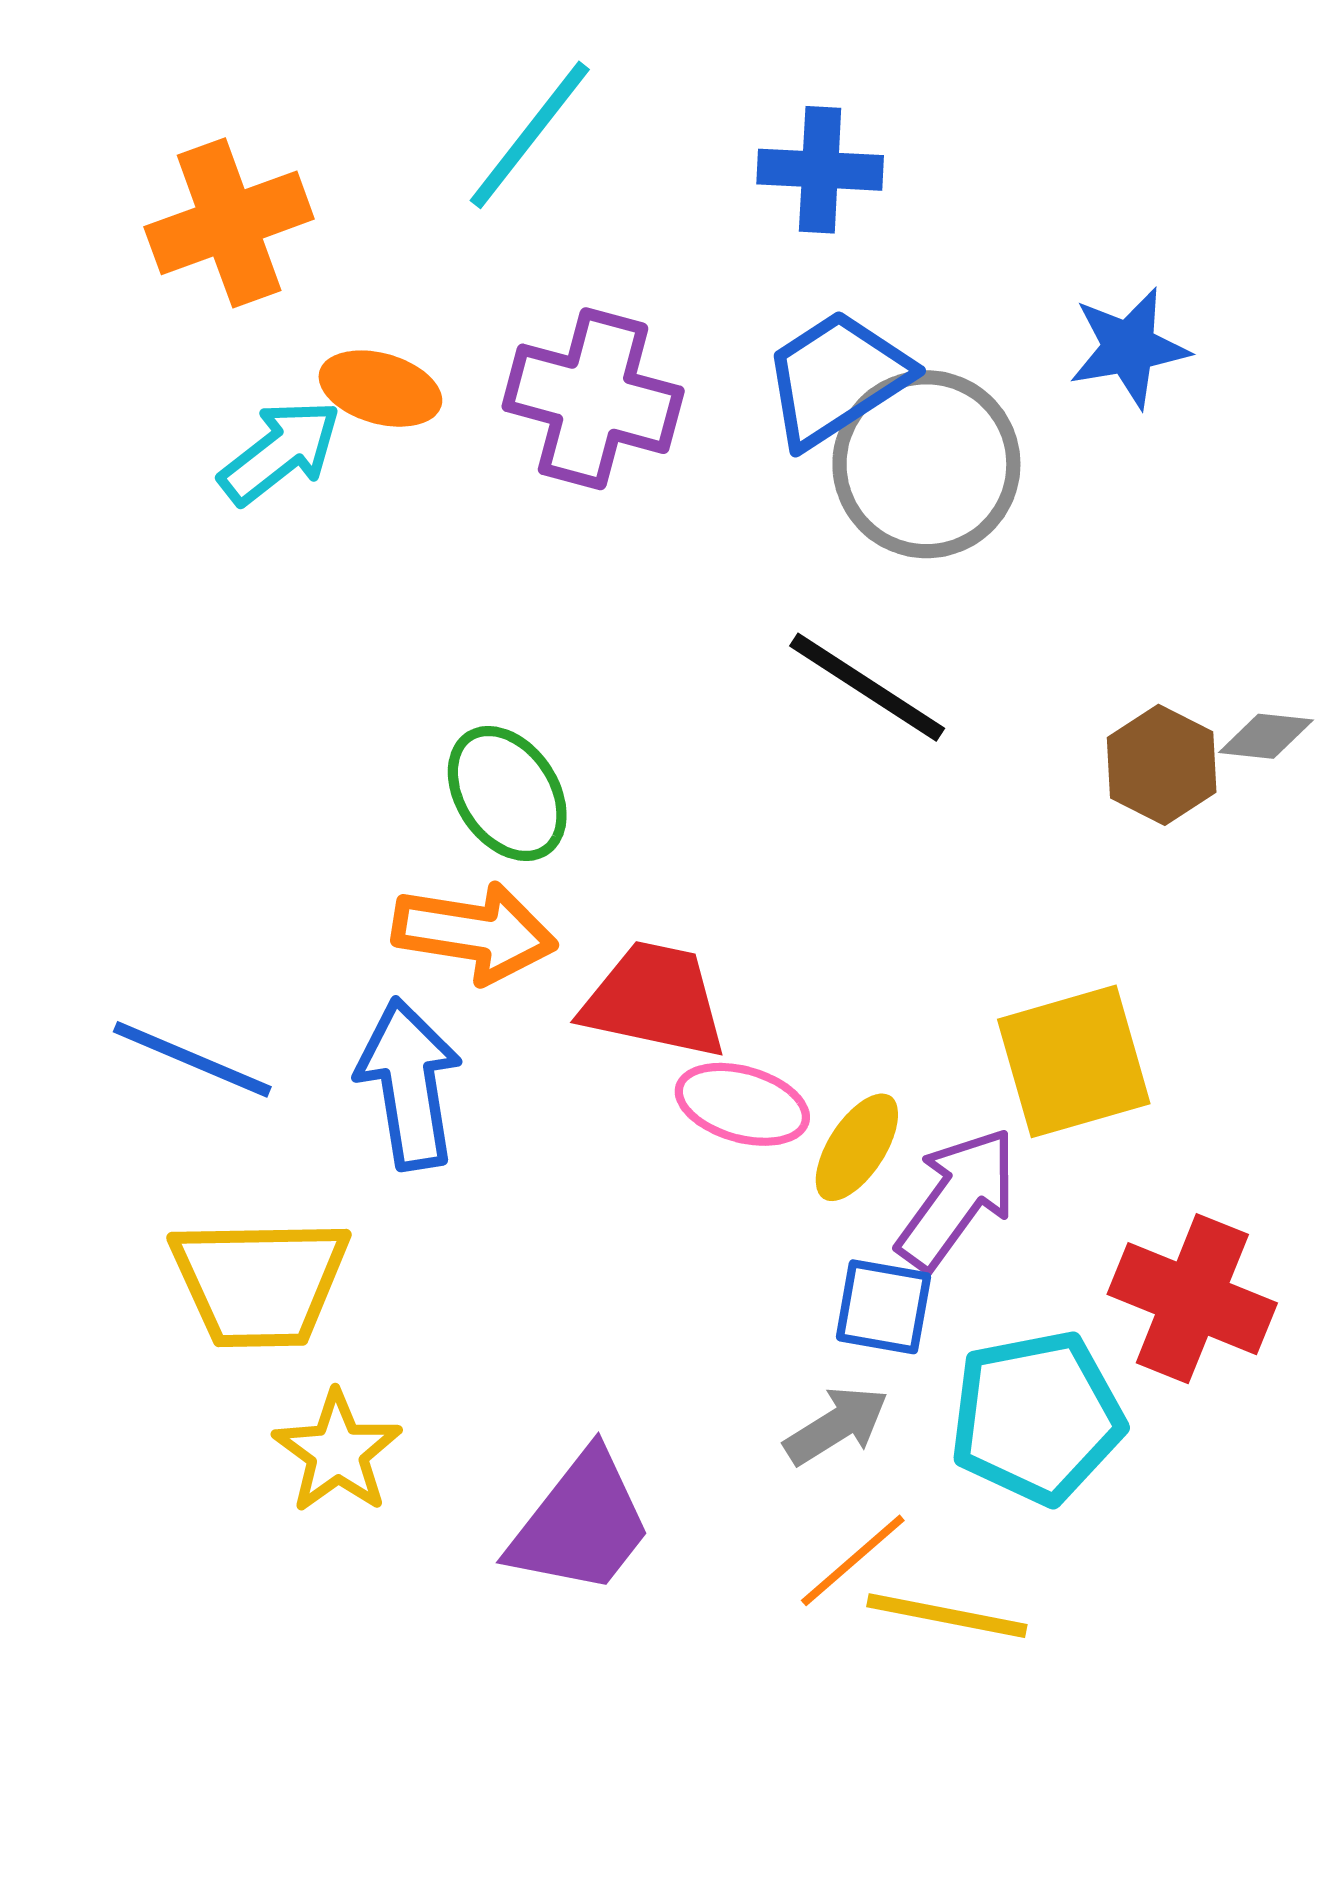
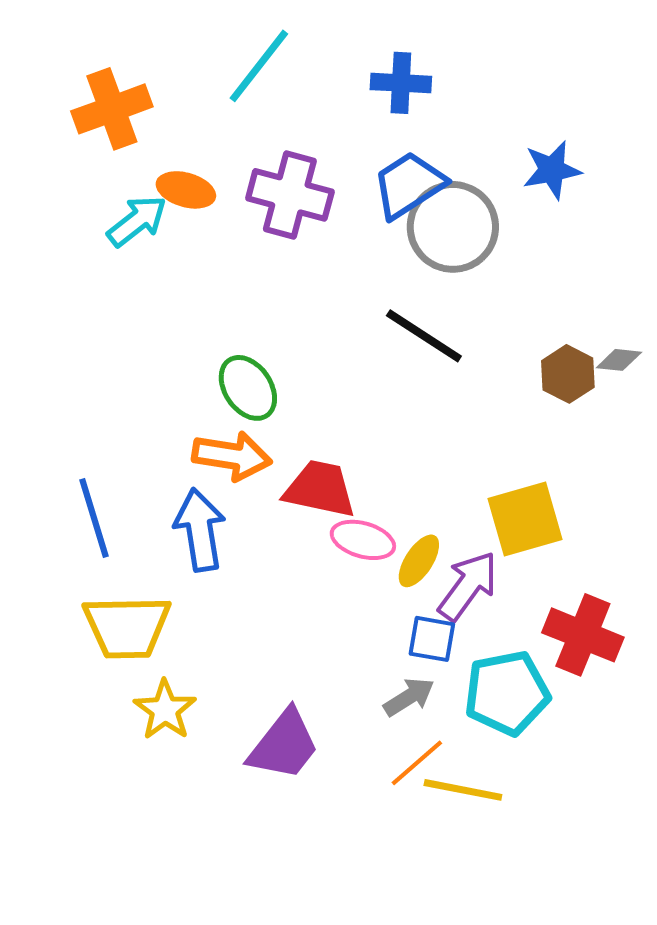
blue line: (192, 1059) -> (94, 518), turned 50

